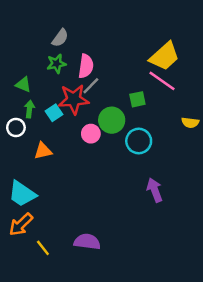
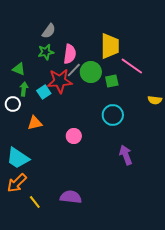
yellow trapezoid: (164, 56) -> (110, 46), moved, turned -48
green circle: (112, 120) -> (91, 72), moved
pink circle: (91, 134) -> (74, 136), moved

